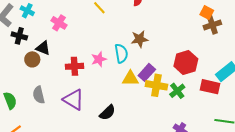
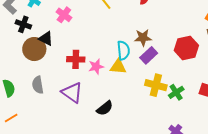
brown circle: (32, 59) -> (34, 49), size x1.5
pink star: (99, 59) -> (96, 67), moved
red hexagon: (186, 63) -> (186, 48), moved
purple rectangle: (147, 72) -> (149, 55), moved
yellow triangle: (130, 78) -> (118, 67), moved

